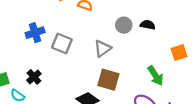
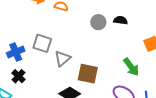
blue cross: (35, 33) -> (16, 52), moved
gray triangle: (102, 49) -> (62, 58), moved

